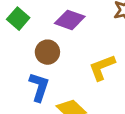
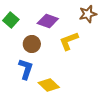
yellow L-shape: (102, 67) -> (69, 41), moved

